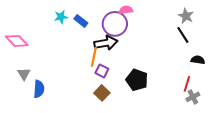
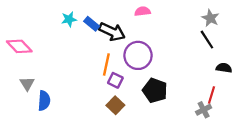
purple circle: (115, 24) -> (138, 55), moved
black arrow: (106, 43) -> (112, 32), moved, turned 35
gray cross: (193, 97) -> (204, 110), moved

